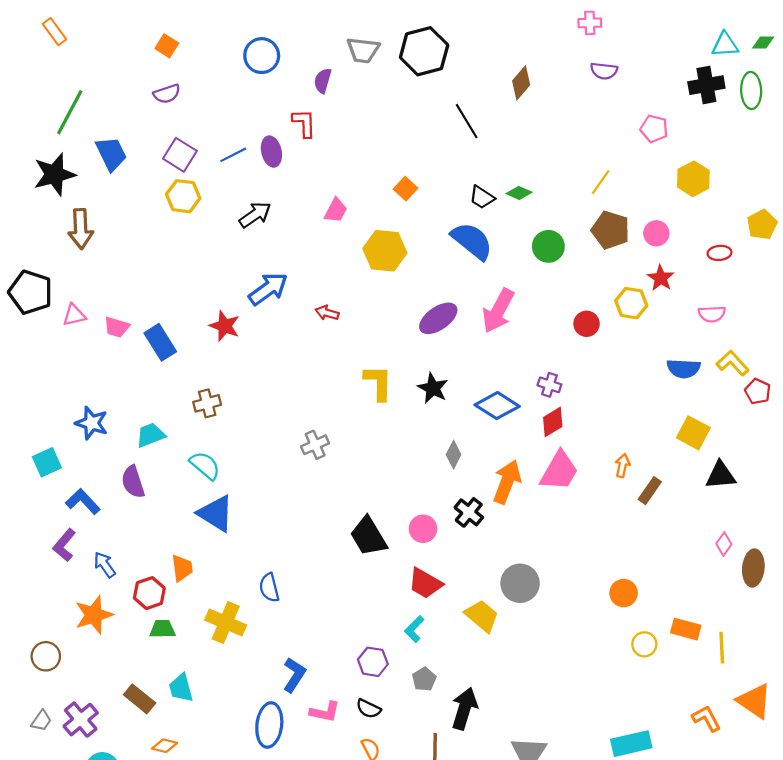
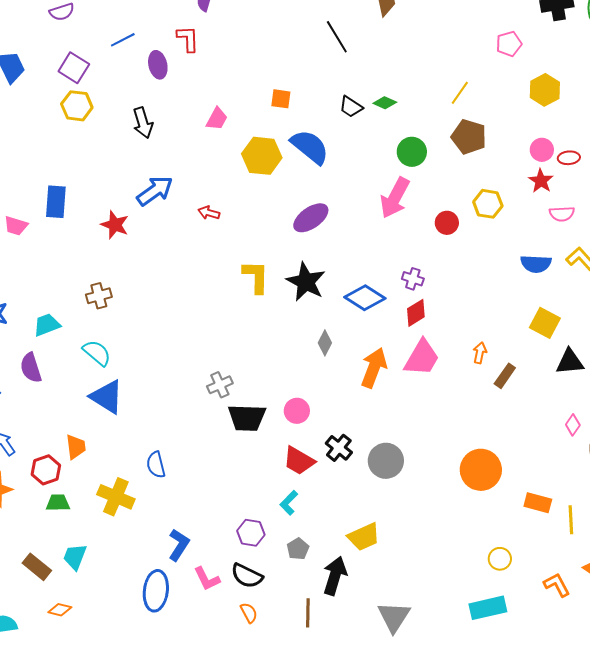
pink pentagon: (654, 129) -> (509, 44), turned -30
blue line: (233, 155) -> (123, 40), moved
orange square: (406, 189) -> (281, 99), turned -35
black arrow: (255, 215) -> (143, 123), turned 108
pink circle: (656, 233) -> (542, 150), moved
blue semicircle: (472, 241) -> (310, 147), moved
red star: (661, 278) -> (541, 181), moved
pink arrow: (498, 311) -> (395, 198), moved
blue rectangle: (160, 342) -> (56, 202), moved, turned 36
black star: (433, 388) -> (306, 282), size x1.4
gray cross: (315, 445) -> (220, 385), moved
black cross: (469, 512) -> (339, 448), moved
black trapezoid: (368, 536) -> (247, 418), turned -57
orange circle: (624, 593) -> (481, 470), size x1.6
yellow trapezoid: (482, 616) -> (364, 537), moved, turned 116
yellow circle: (644, 644) -> (500, 559), moved
cyan trapezoid: (181, 688) -> (75, 557), turned 36
black semicircle: (368, 709) -> (247, 576), size x1.4
pink L-shape: (325, 712) -> (207, 579), turned 52

